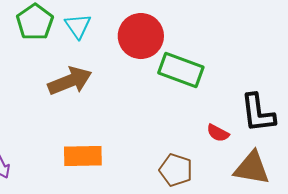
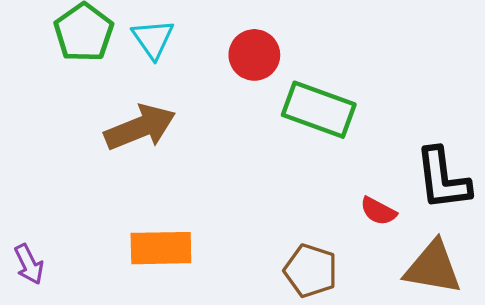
red circle: (141, 36) -> (254, 55), size x0.7

